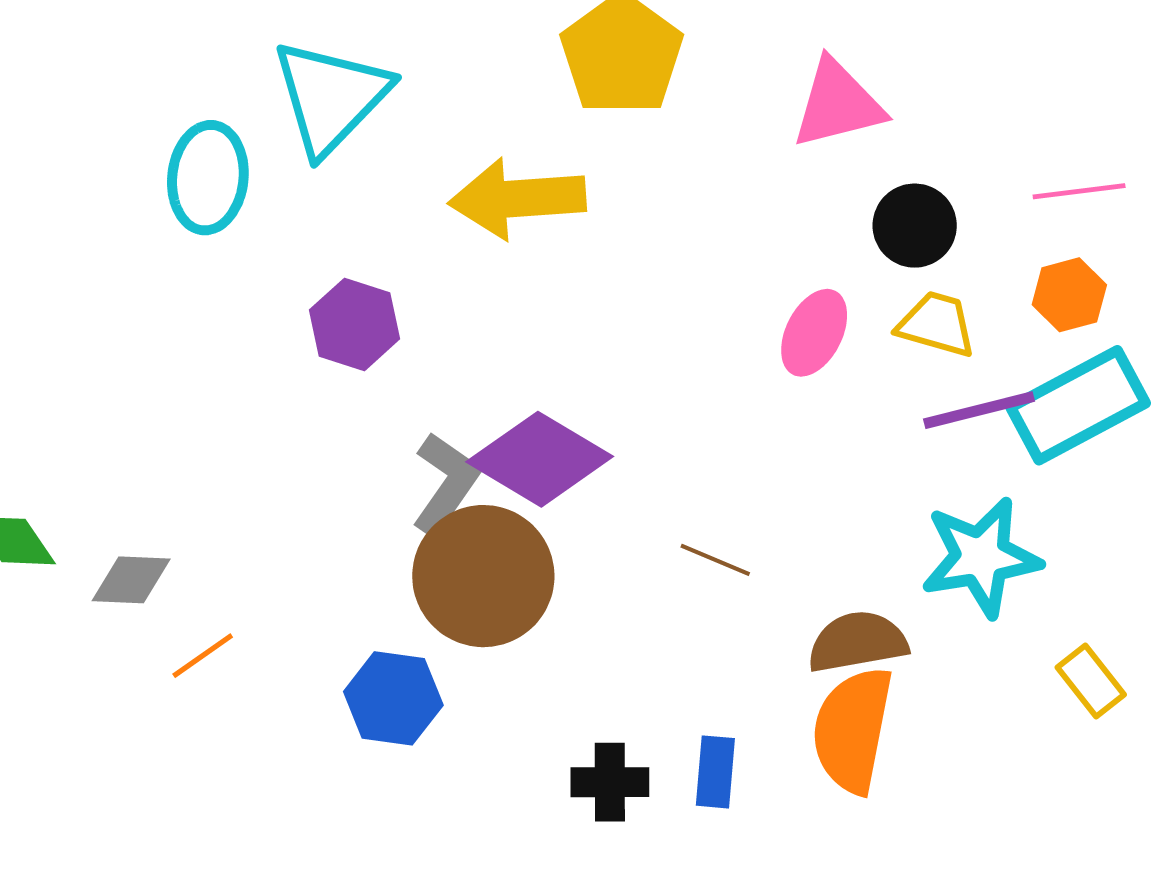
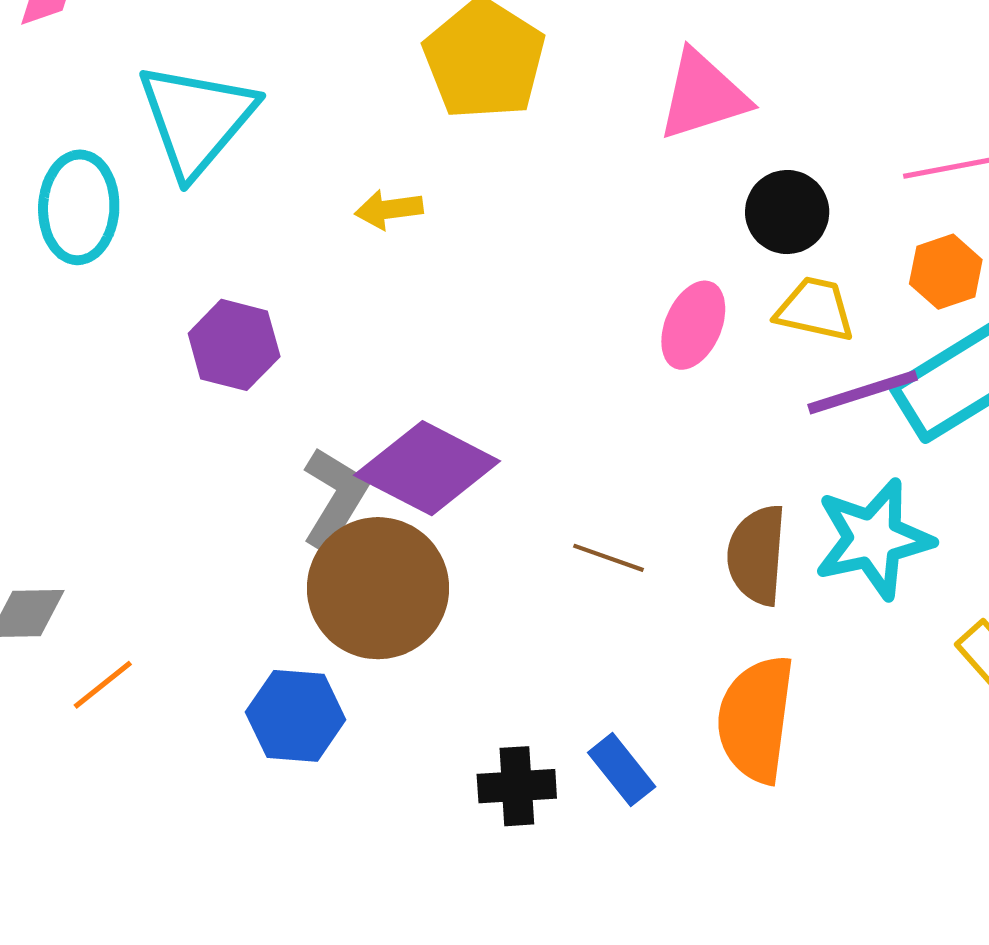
yellow arrow: (517, 199) -> (389, 209), size x0.5
brown semicircle: (858, 642) -> (757, 555), moved, turned -72
blue rectangle: (715, 772) -> (622, 770), turned -40

